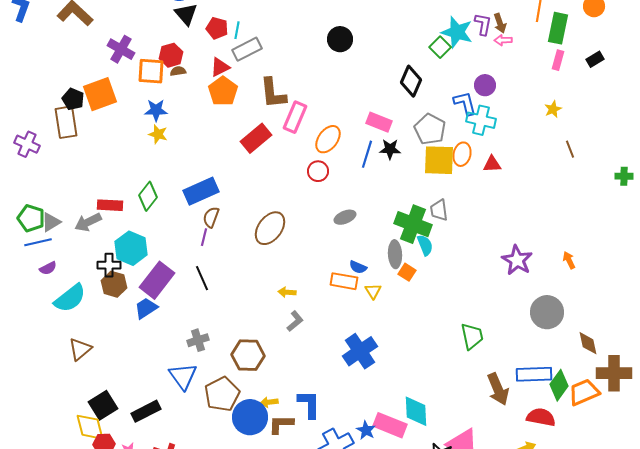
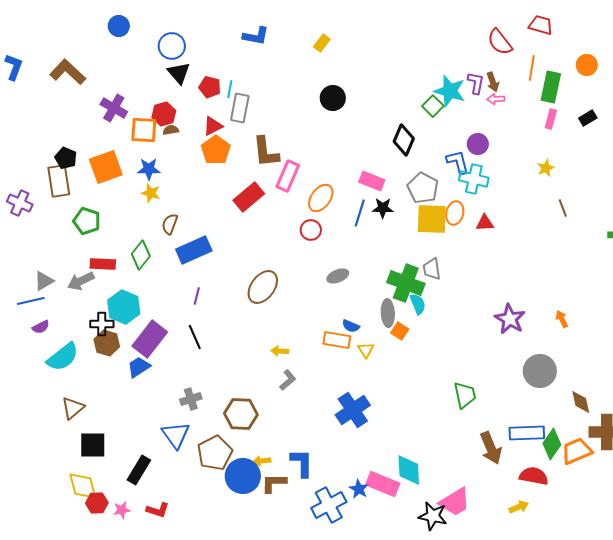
gray rectangle: (247, 49) -> (240, 108), turned -52
orange square: (100, 94) -> (106, 167), moved
brown semicircle: (211, 217) -> (170, 224), moved
green pentagon: (31, 218) -> (87, 221), moved
black square: (103, 405) -> (93, 445), moved, turned 32
black rectangle: (146, 411) -> (139, 470), turned -32

